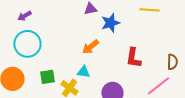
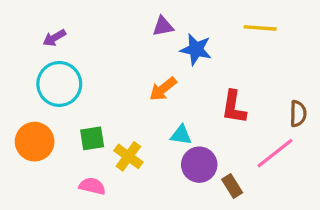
blue star: (110, 23) -> (196, 49), turned 30
cyan triangle: (83, 72) -> (181, 135), moved

